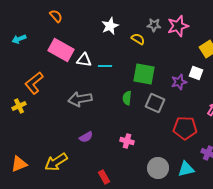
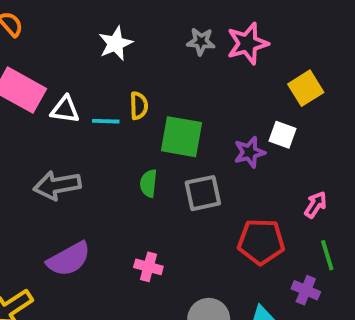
yellow semicircle: (138, 39) -> (139, 106), moved, turned 56
gray square: (155, 103) -> (203, 193), turned -36
purple semicircle: (86, 137) -> (69, 259), size x1.6

